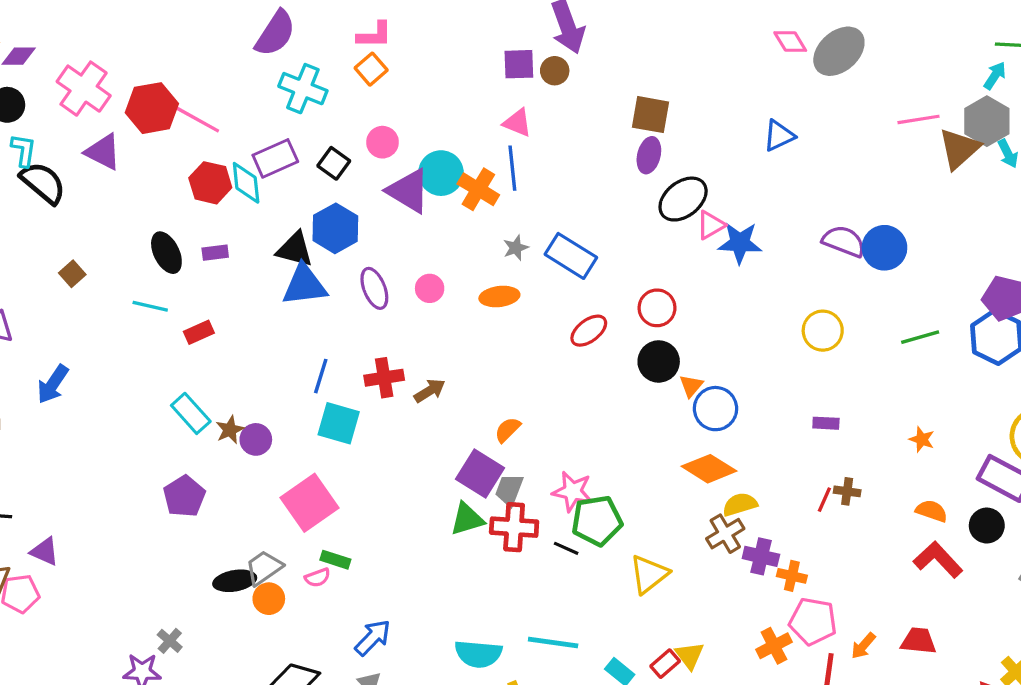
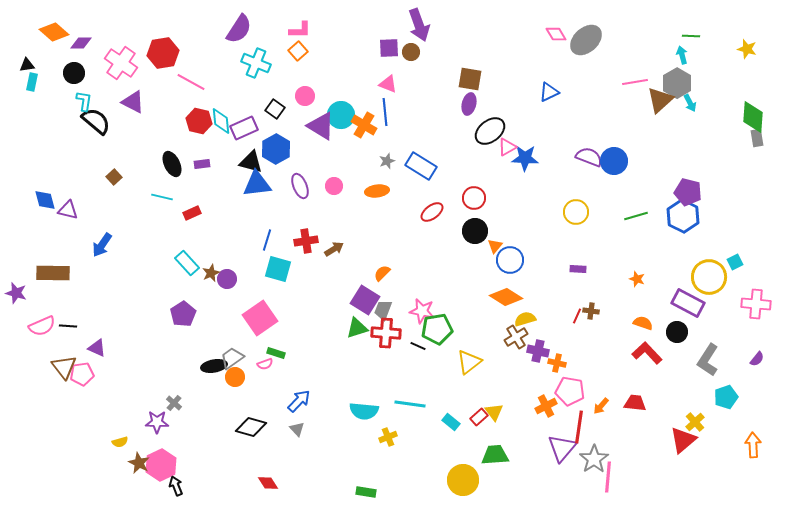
cyan arrow: (995, 76) -> (682, 55), turned -48
red hexagon: (152, 108) -> (163, 53), moved
purple rectangle: (275, 158) -> (244, 128), moved

